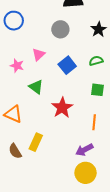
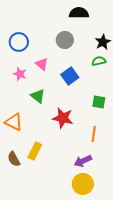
blue circle: (14, 21) -> (19, 42), moved
pink triangle: (39, 55) -> (42, 64), turned -40
green semicircle: (96, 61) -> (99, 61), moved
red star: (62, 108) -> (63, 118), turned -30

